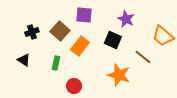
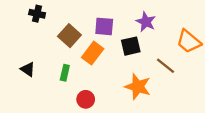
purple square: (84, 15) -> (104, 26), moved
black cross: (32, 32) -> (37, 14), moved, turned 32
black square: (113, 40) -> (131, 46), turned -36

